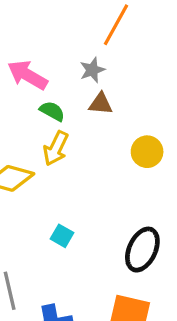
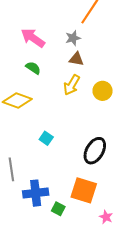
green semicircle: (52, 111) -> (33, 68), moved
yellow arrow: (56, 148) -> (72, 85), moved

